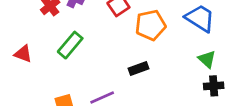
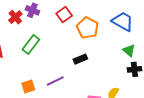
orange pentagon: (150, 25) -> (88, 28), turned -30

